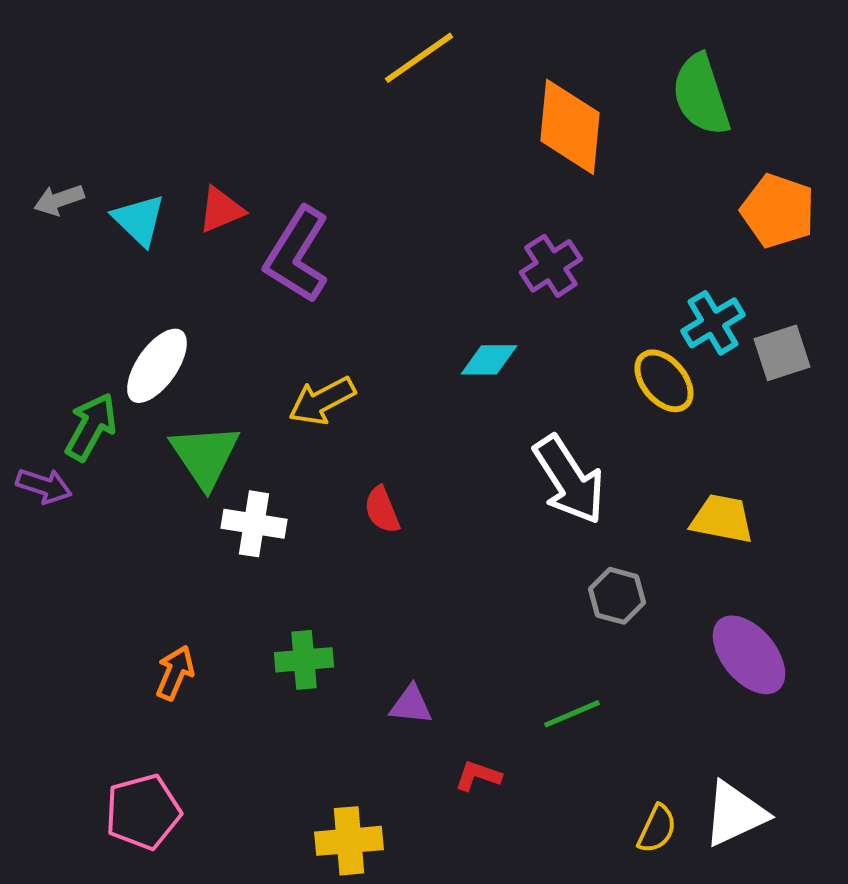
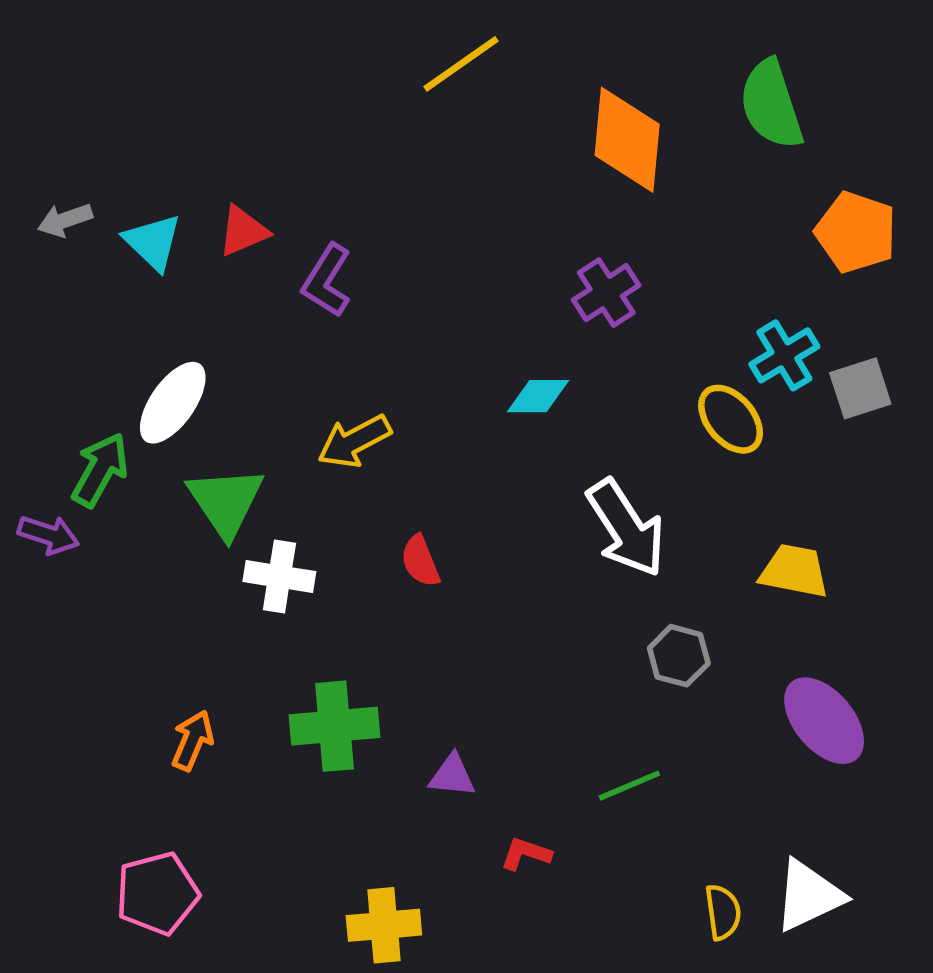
purple L-shape: (297, 255) -> (327, 281), size x0.7
green cross: (304, 660) -> (334, 726), size x1.4
yellow semicircle: (657, 829) -> (723, 912), turned -33

